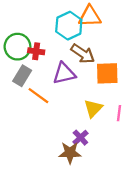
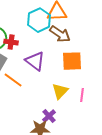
brown arrow: (83, 54) -> (60, 34), moved
purple triangle: (64, 73) -> (35, 61), turned 50

